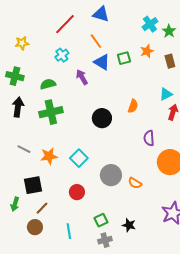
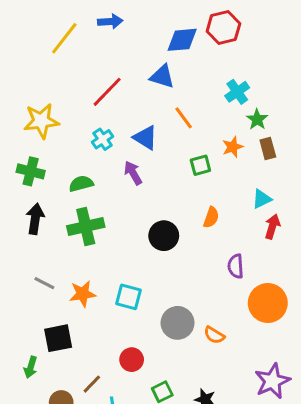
green star: (169, 31) -> (257, 119), moved
orange line: (96, 41) -> (184, 118), moved
yellow star: (22, 43) -> (41, 121), size x1.6
orange star: (147, 51) -> (233, 147), moved
green square: (124, 58) -> (200, 165), moved
blue triangle: (102, 62) -> (145, 138), moved
cyan square: (79, 158) -> (129, 297), turned -30
red circle: (77, 192) -> (132, 360), moved
brown line: (42, 208) -> (92, 384), moved

